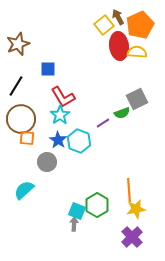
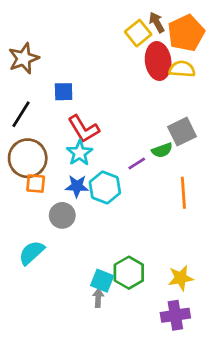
blue star: (58, 140) -> (77, 186), turned -30
orange line: (129, 190) -> (183, 193), moved
purple cross: (132, 237) -> (175, 315), turned 35

